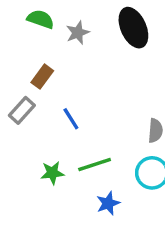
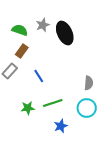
green semicircle: (41, 19) -> (20, 30), moved
black ellipse: (133, 28) -> (65, 33), moved

